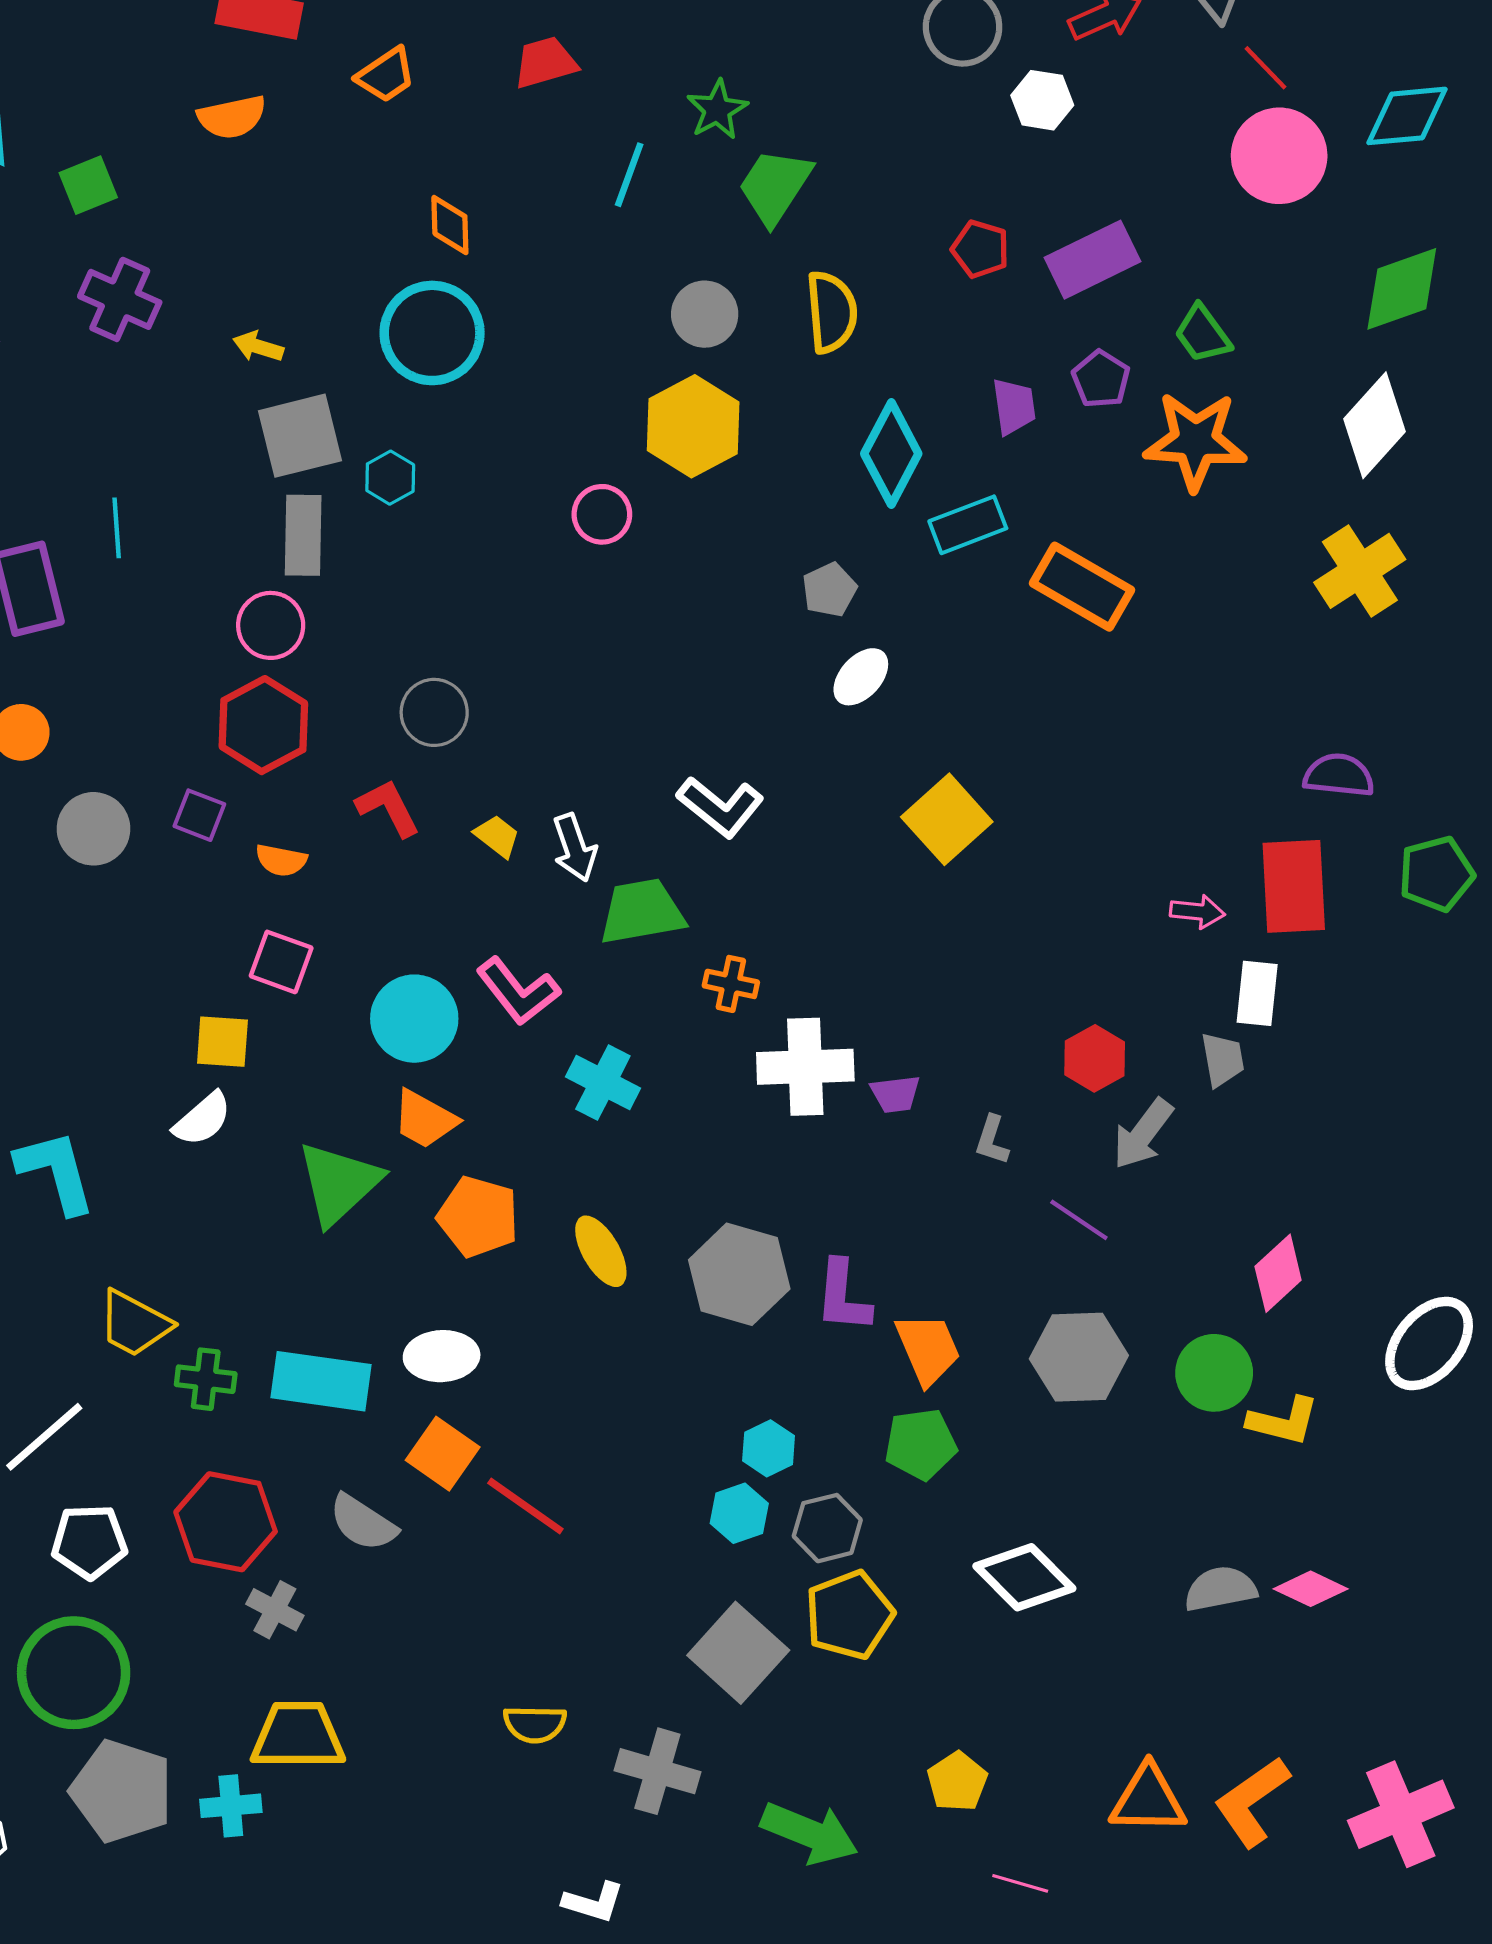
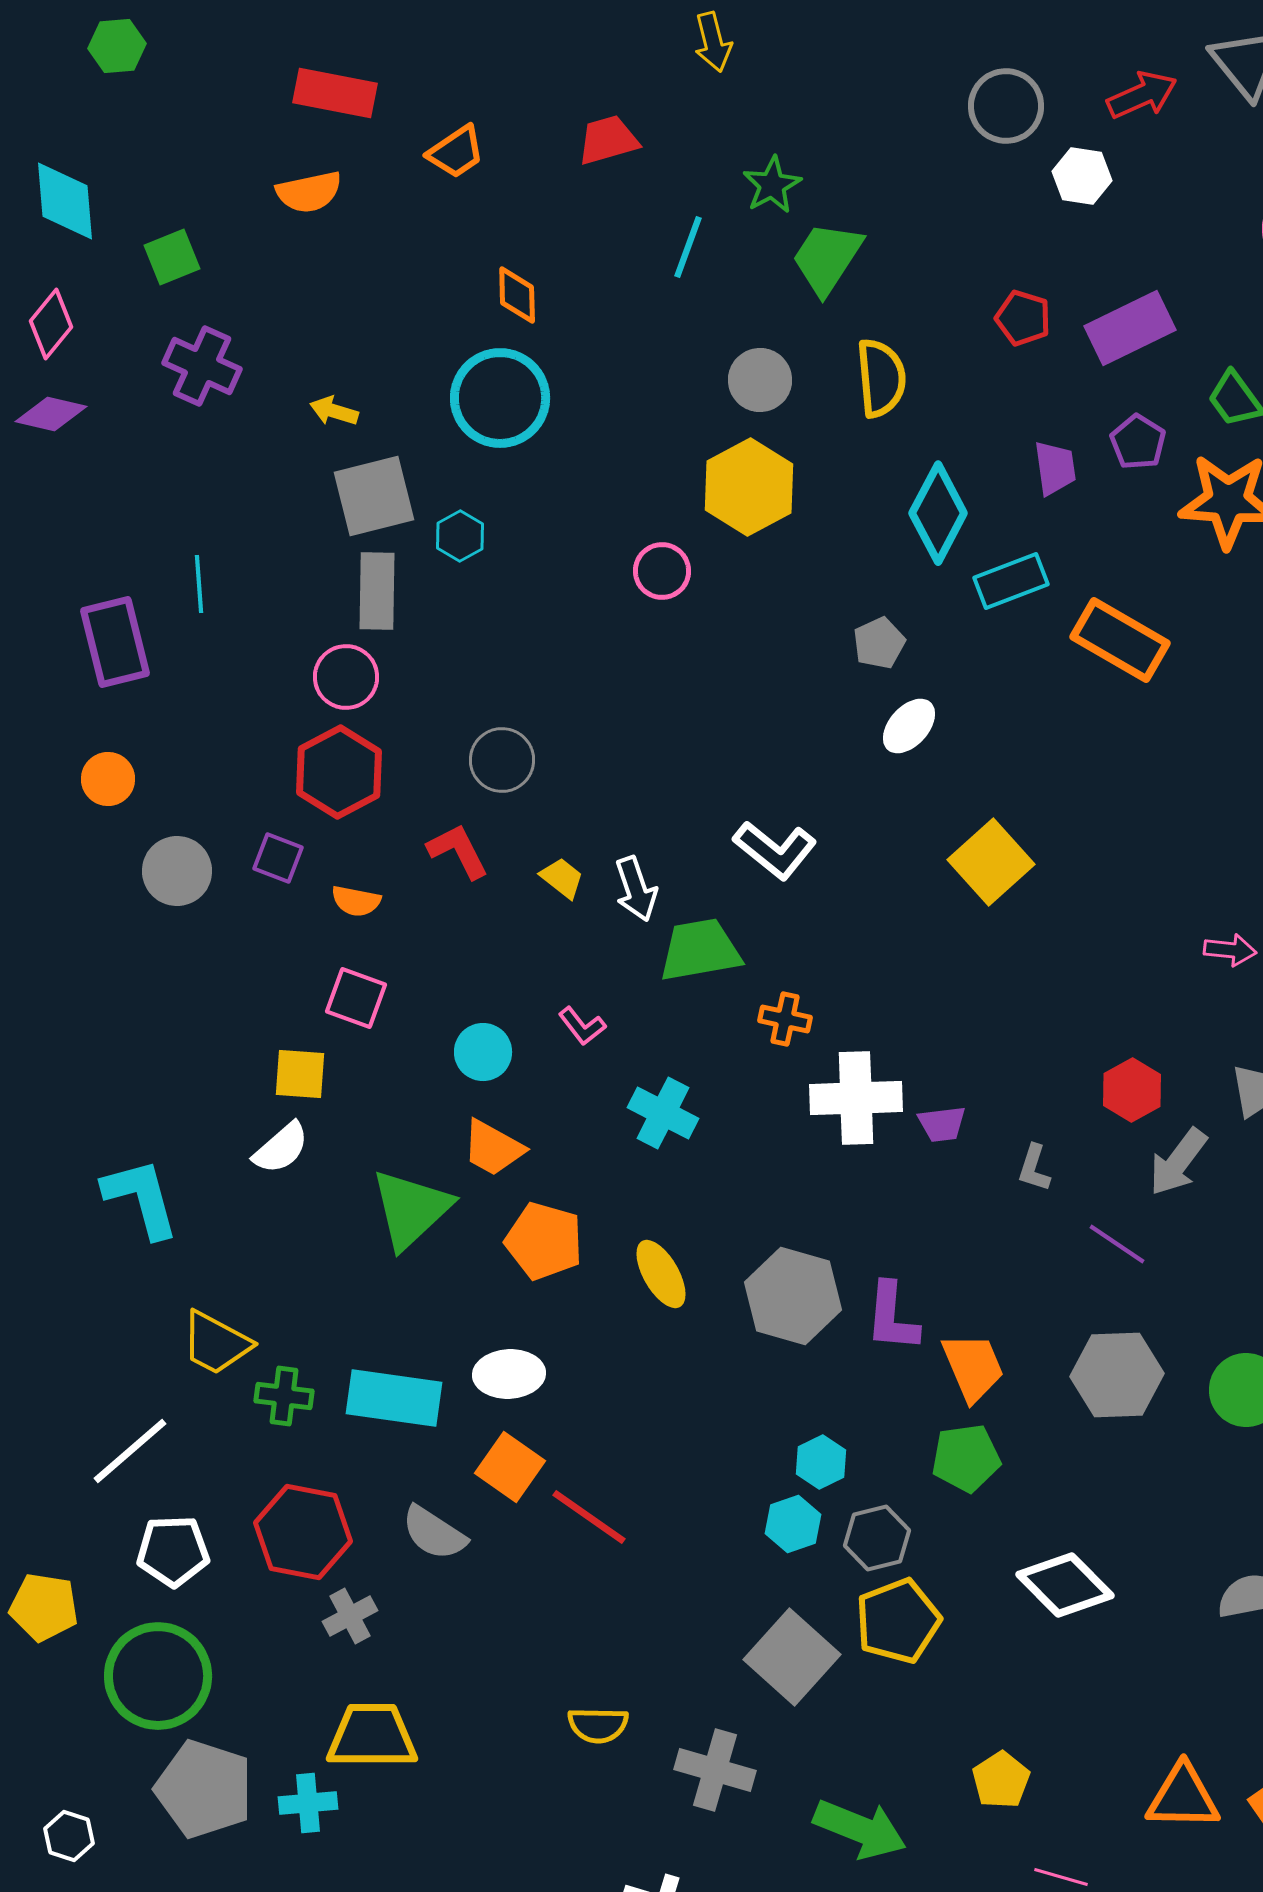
pink L-shape: (518, 991) -> (582, 1026), size x0.6
cyan circle: (414, 1019) -> (483, 1052), size x0.7
gray cross: (275, 1610) -> (350, 1616), turned 34

